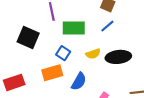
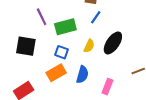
yellow semicircle: (93, 54) -> (89, 46), turned -32
black ellipse: (118, 57) -> (113, 43), turned -35

